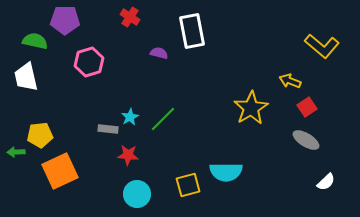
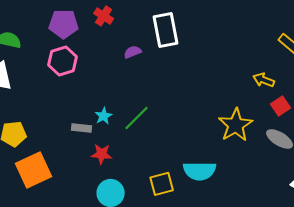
purple pentagon: (65, 20) -> (64, 24), moved
purple semicircle: (159, 53) -> (133, 52), turned -36
yellow star: (251, 108) -> (236, 125), moved

